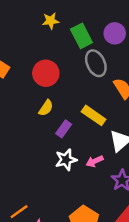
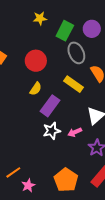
green rectangle: (81, 36) -> (65, 31), turned 54
yellow rectangle: (94, 115) -> (73, 84), moved
purple rectangle: (64, 129) -> (50, 106), size x1.5

